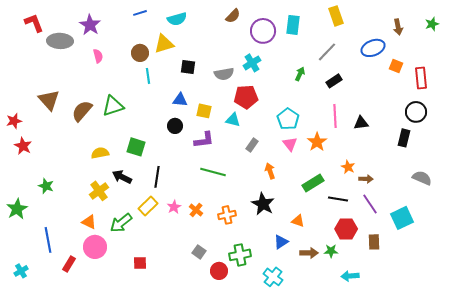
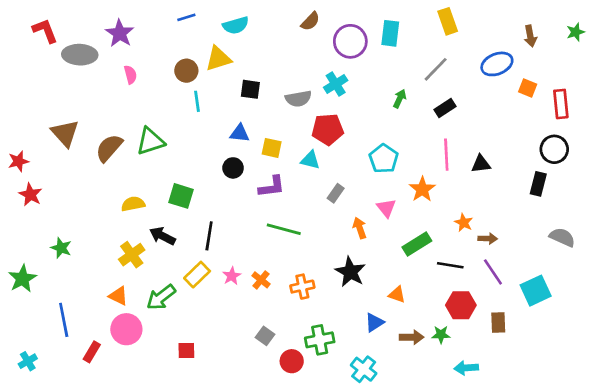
pink triangle: (290, 144) -> (386, 208), moved

